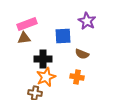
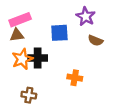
brown semicircle: (82, 54) -> (95, 40), moved
orange star: (46, 77) -> (22, 59), moved

